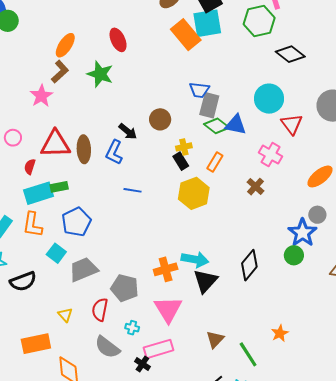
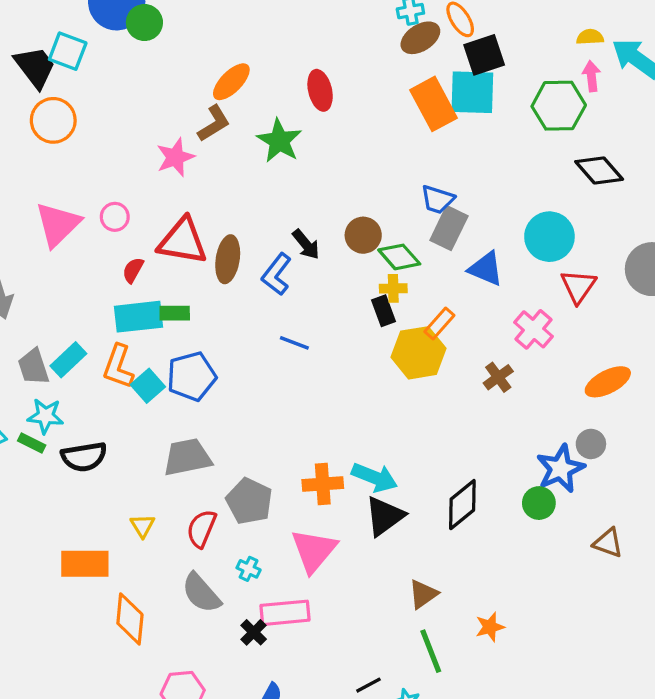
green diamond: (217, 126) -> (399, 257), moved
yellow hexagon: (194, 193) -> (418, 353), moved
cyan square: (56, 253) -> (148, 386), moved
brown triangle: (215, 339) -> (423, 594), moved

